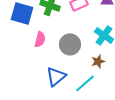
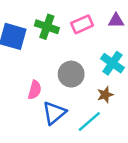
pink semicircle: (40, 39) -> (35, 90), moved

